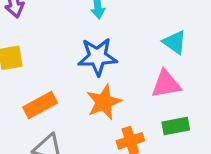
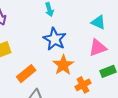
blue star: (97, 57) -> (55, 39), turned -30

